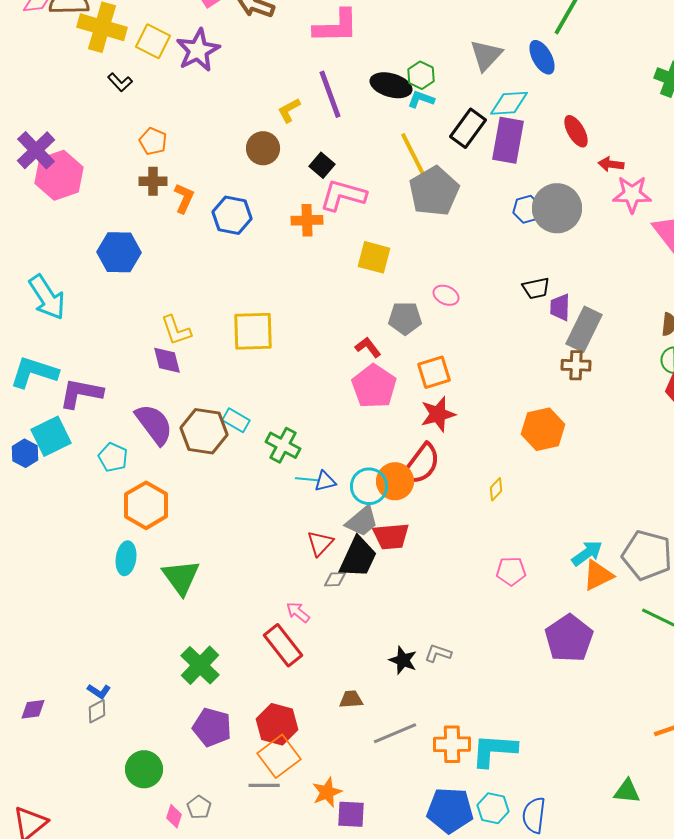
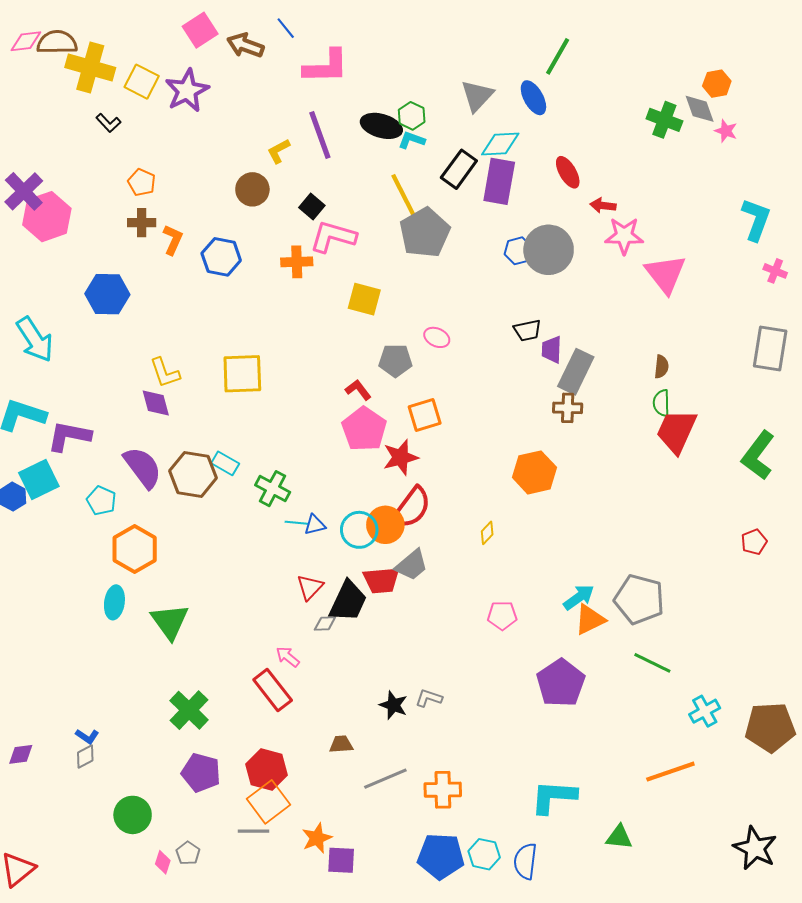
red star: (438, 414) -> (400, 457), moved
gray trapezoid: (362, 521) -> (412, 565), moved
cyan L-shape: (494, 750) -> (554, 797), moved

